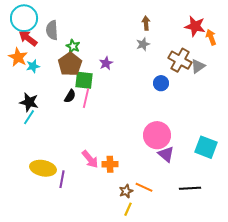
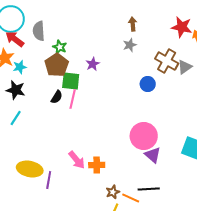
black star: (29, 102) -> (16, 90), moved
orange line: (144, 187) -> (131, 198), moved
black line: (190, 188) -> (149, 189), moved

